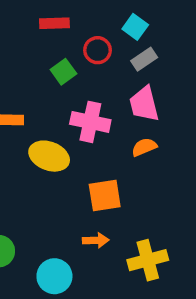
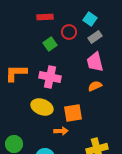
pink cross: (90, 122) -> (50, 77), moved
yellow ellipse: (49, 156) -> (42, 107), moved
orange arrow: (96, 240) -> (61, 131), moved

